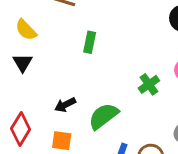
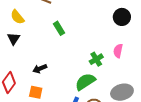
green rectangle: (90, 42) -> (59, 28), turned -48
green semicircle: (103, 116) -> (85, 82), moved

